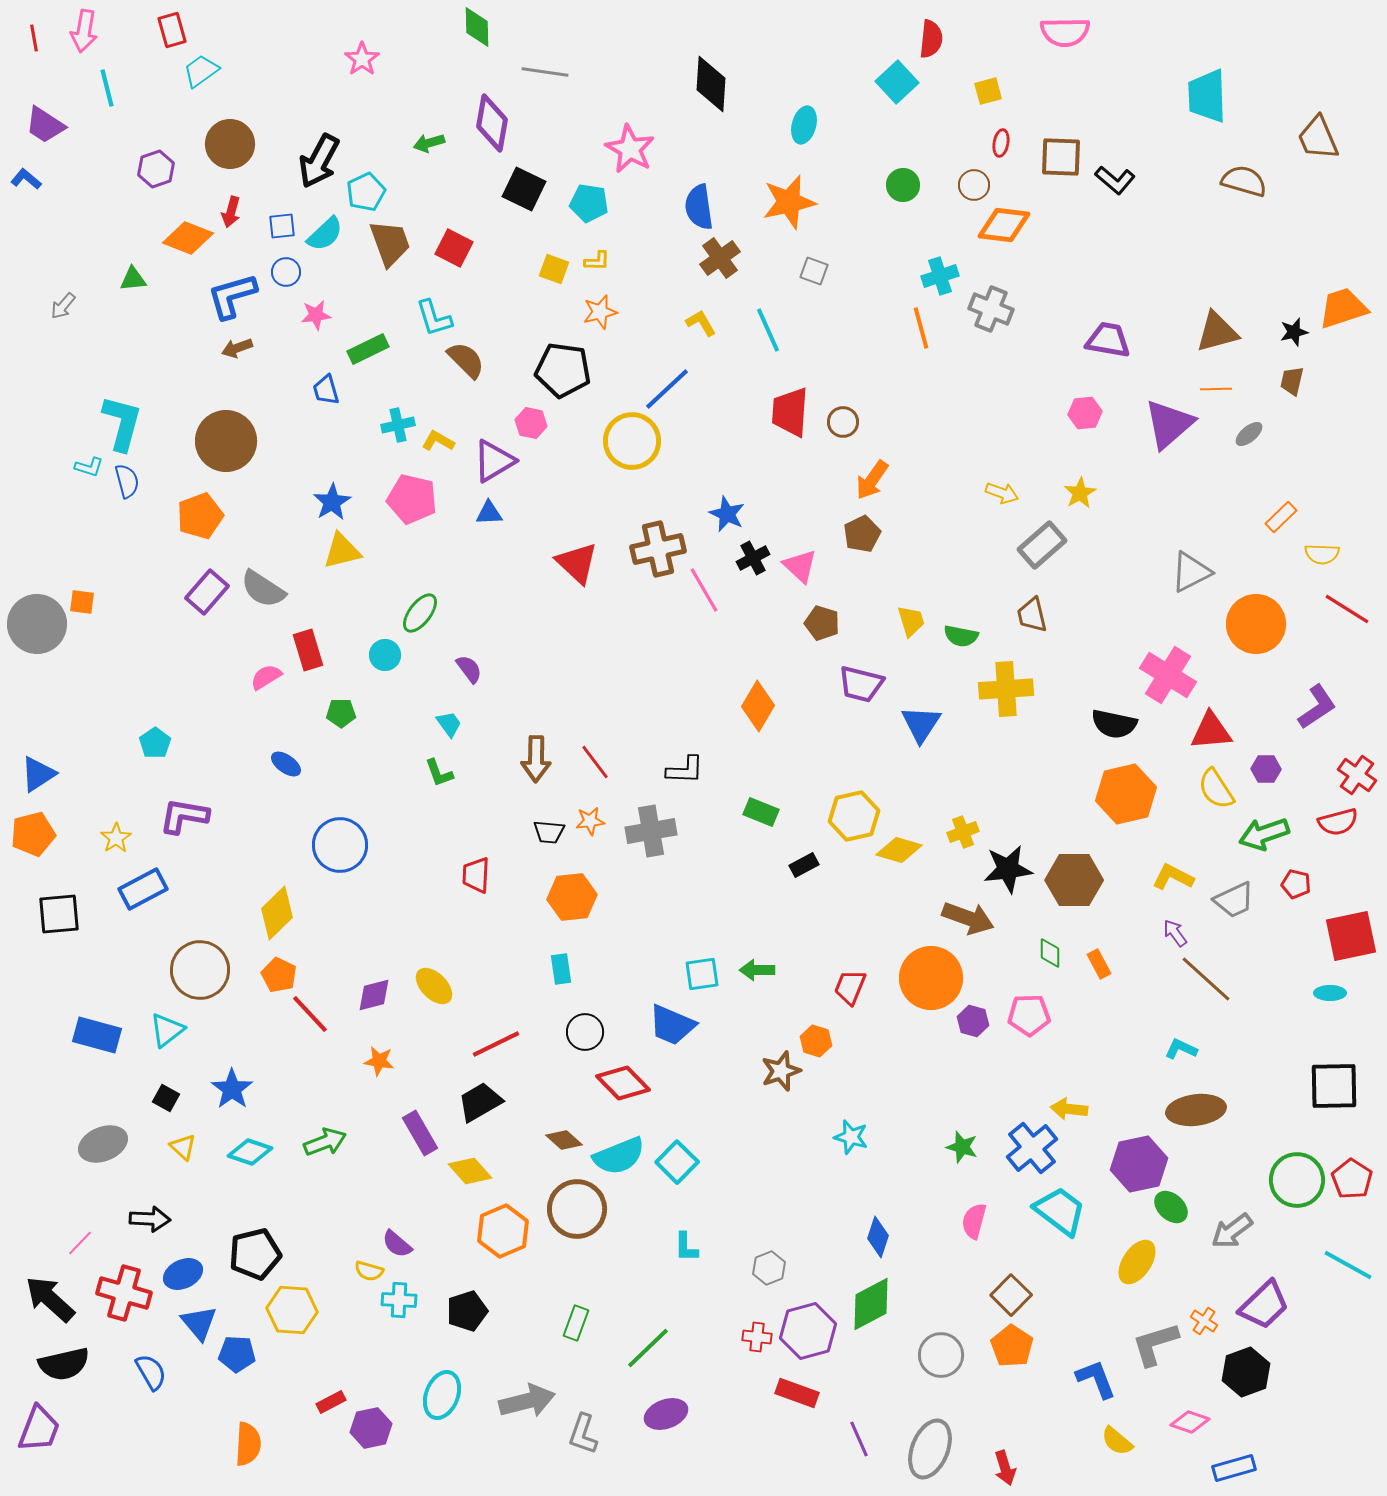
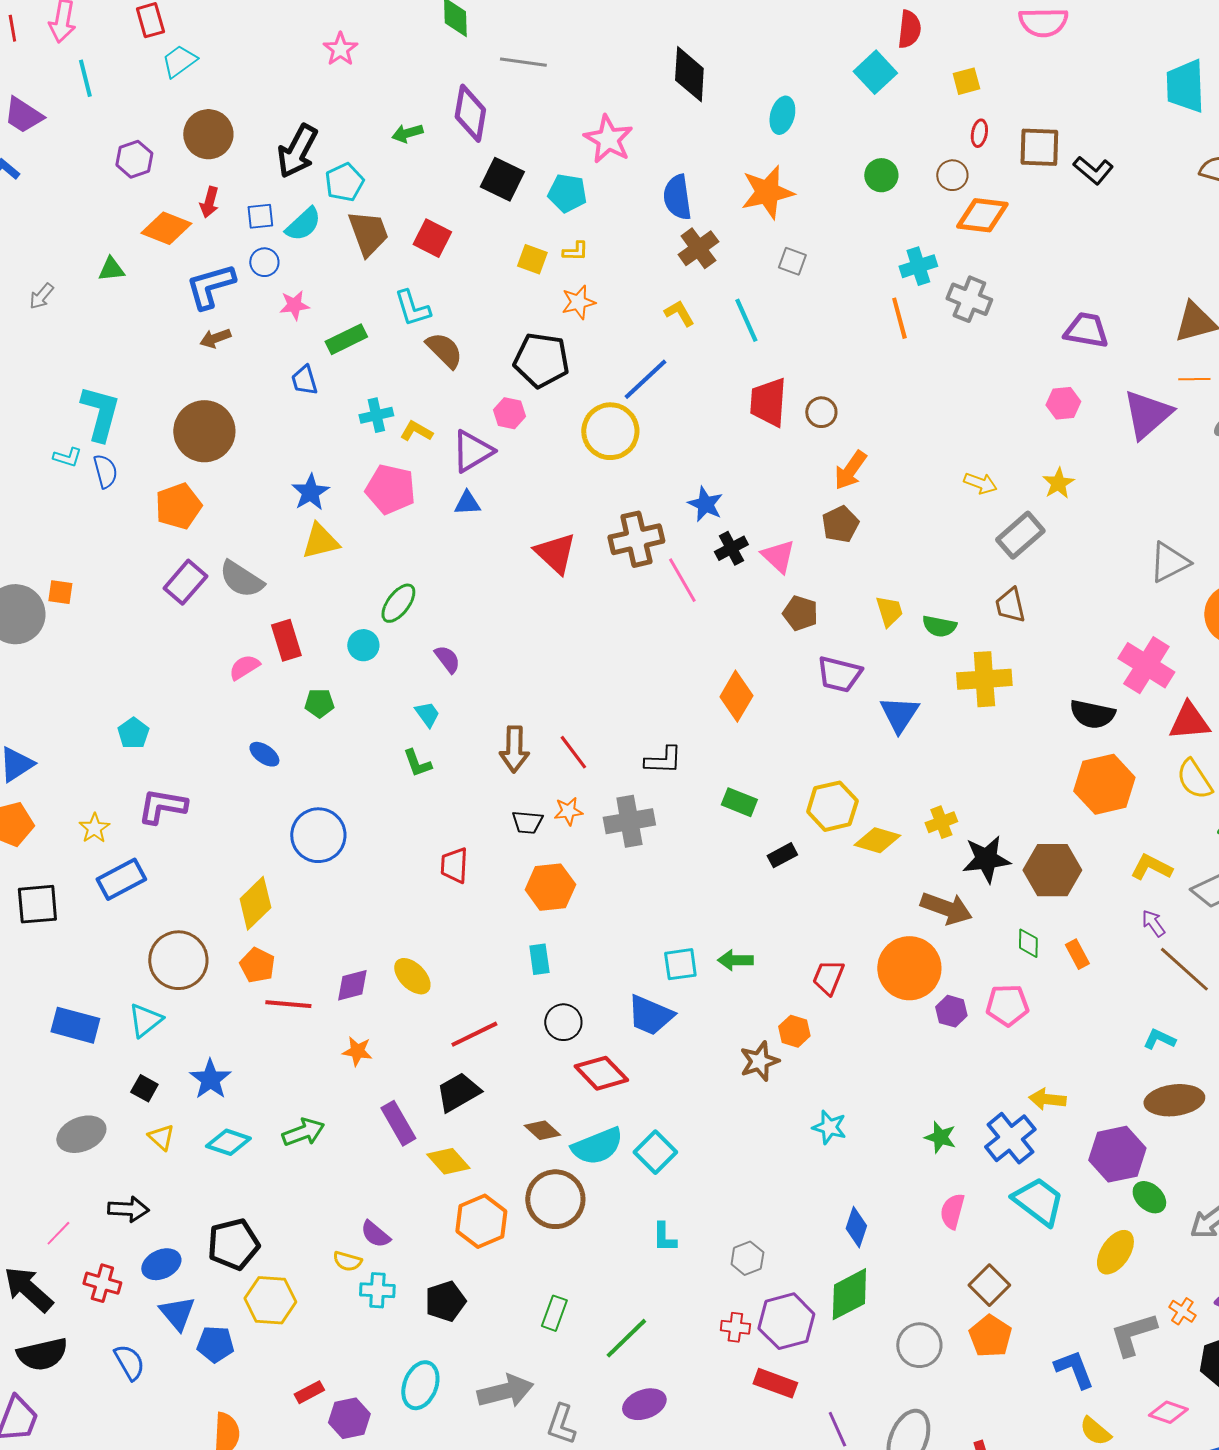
red line: (310, 1014) -> (288, 1004), turned -42
red cross: (124, 1293) -> (102, 1283), size x0.7

